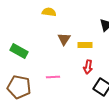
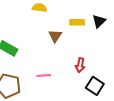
yellow rectangle: (85, 45) -> (77, 22), moved

